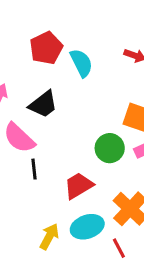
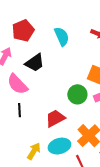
red pentagon: (46, 48) -> (23, 31), moved
black line: (34, 169) -> (19, 110), moved

